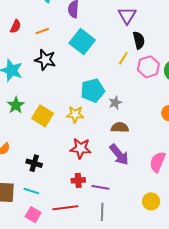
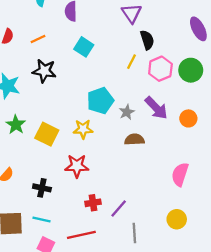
cyan square: (82, 42) -> (84, 47), size x0.7
red star: (81, 148) -> (77, 166), moved
purple arrow: (119, 155) -> (156, 108), moved
purple line: (100, 187) -> (119, 209), turned -54
gray line: (102, 212) -> (134, 233), moved

